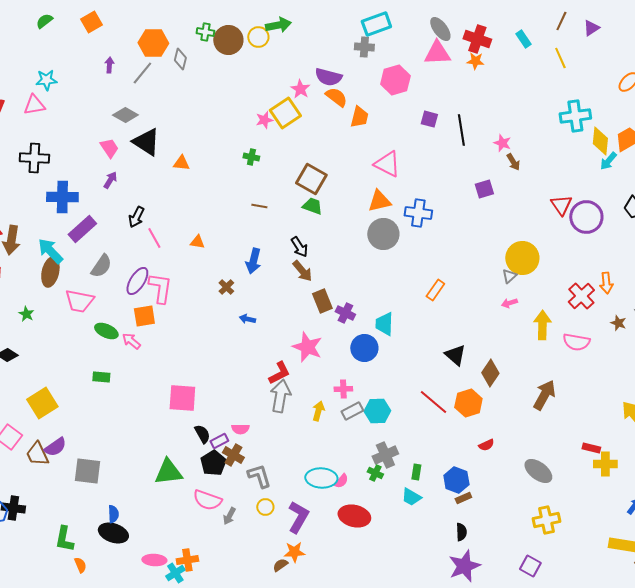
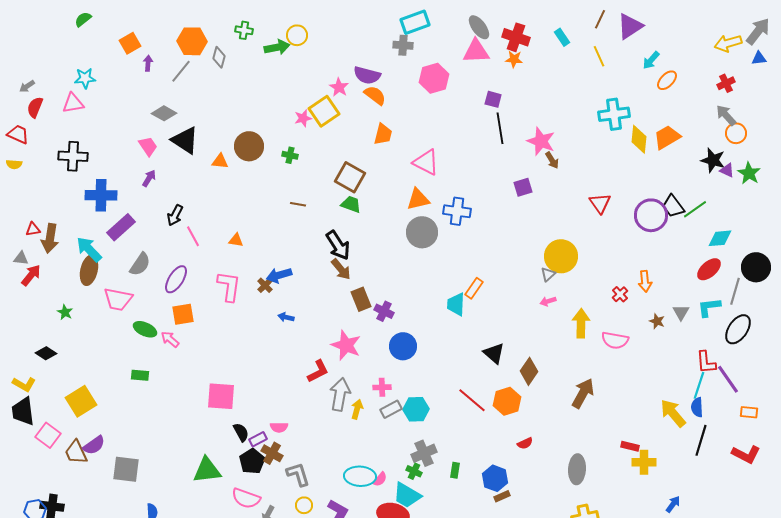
orange square: (91, 22) -> (130, 43), moved
green arrow: (278, 25) -> (277, 47), moved
purple triangle: (591, 28) -> (630, 26), size x1.6
brown circle: (228, 40) -> (249, 146), moved
orange trapezoid: (359, 117) -> (383, 134), moved
purple square: (429, 119) -> (493, 99), moved
pink star: (502, 143) -> (541, 141), size x1.6
cyan arrow: (608, 161) -> (651, 60), moved
purple circle: (586, 217) -> (651, 215), moved
black arrow: (299, 247) -> (338, 245), size x1.4
blue arrow: (253, 261) -> (279, 275), moved, turned 60
pink L-shape: (160, 288) -> (229, 286), moved
red cross: (581, 296) -> (620, 294), size x0.6
cyan trapezoid: (384, 324) -> (456, 304), moved
gray arrow: (280, 396) -> (340, 394), moved
gray ellipse: (538, 471) -> (577, 469), turned 56
cyan trapezoid: (411, 497) -> (407, 495), moved, size x1.4

